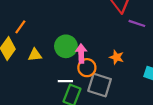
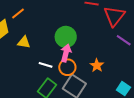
green circle: (66, 46) -> (66, 37), moved
white line: (65, 81) -> (46, 65), moved

